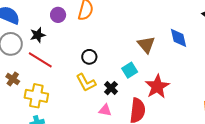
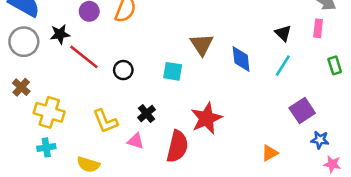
brown triangle: (146, 45) -> (202, 45), moved
red line: (40, 60) -> (84, 57), moved
cyan square: (130, 70) -> (173, 71), moved, turned 35
yellow L-shape: (86, 83) -> (105, 121), moved

